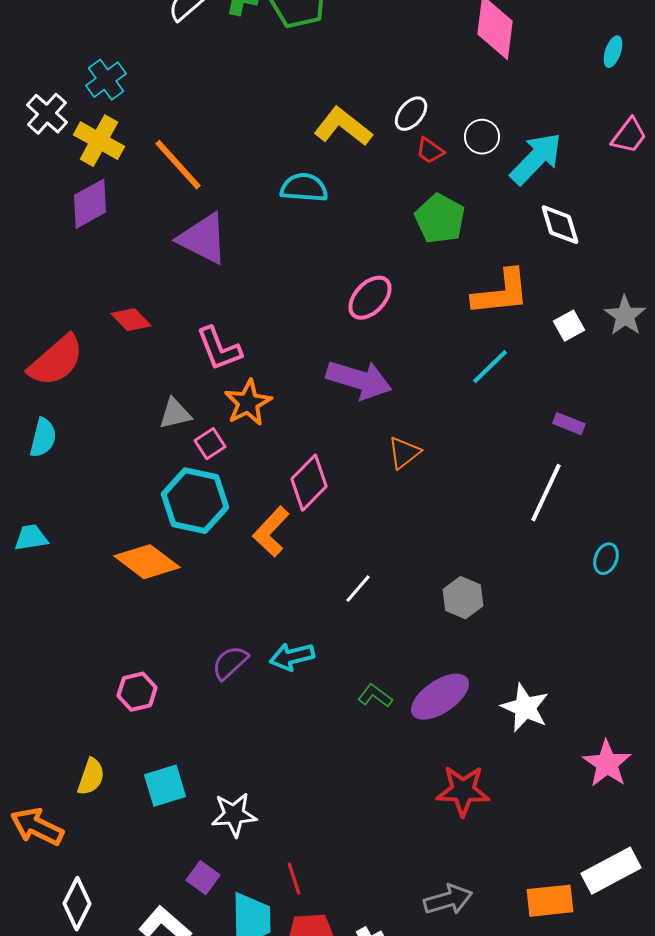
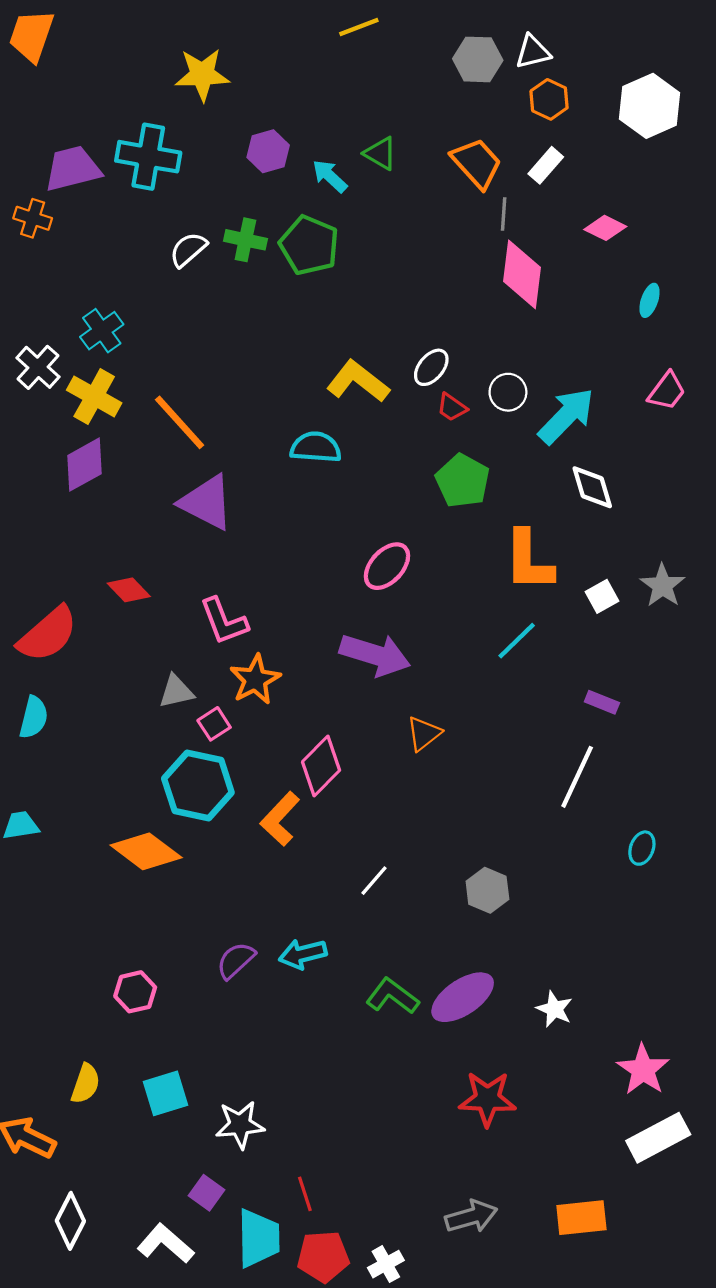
orange L-shape: (501, 293) -> (528, 561), turned 96
green L-shape: (375, 696) -> (392, 996), size x1.4
white star: (525, 708) -> (554, 1009), size x0.7
white rectangle: (611, 871) -> (658, 1138), moved

